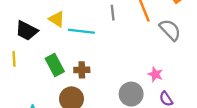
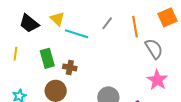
gray line: (113, 13) -> (107, 23), turned 32
yellow line: (14, 59) -> (15, 54), moved
pink star: (155, 74) -> (157, 80), moved, size x1.5

